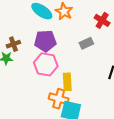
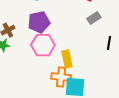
gray rectangle: (86, 43) -> (94, 18), moved

